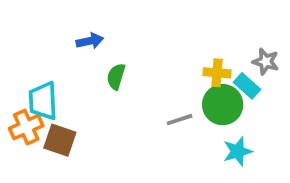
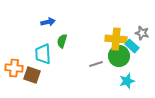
yellow cross: (217, 73) -> (116, 39), size x1.5
cyan trapezoid: (43, 101) -> (43, 54), moved
orange cross: (26, 127) -> (14, 68), turned 30

